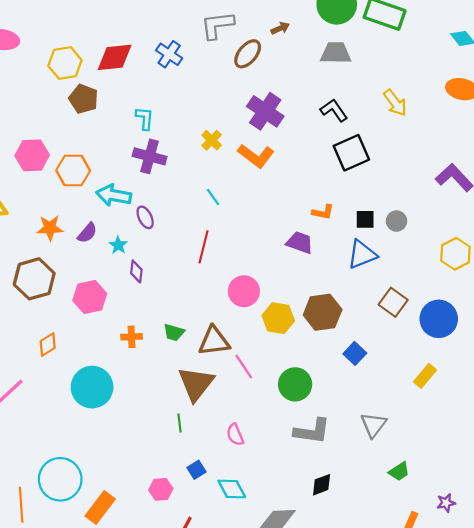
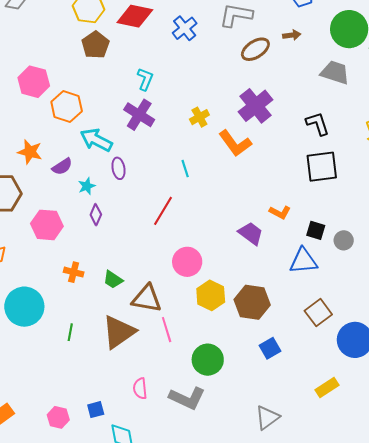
green line: (179, 423) -> (70, 332), moved
gray L-shape: (312, 431) -> (187, 398), moved

